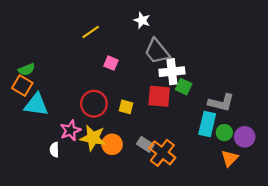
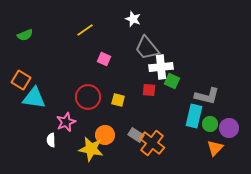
green semicircle: (27, 69) -> (25, 35), moved
red square: (159, 96) -> (149, 90), size x0.6
yellow star: (93, 138) -> (91, 149), moved

